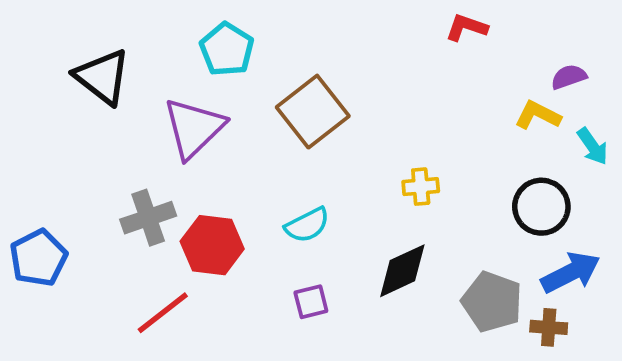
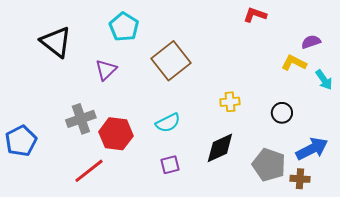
purple triangle: (194, 128) -> (106, 70), size x0.6
black circle: (541, 207) -> (282, 113), moved, size x0.7

